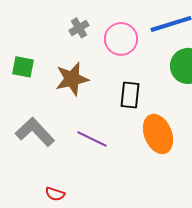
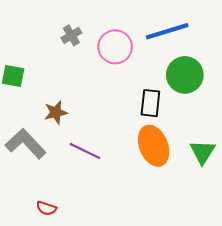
brown star: (72, 79) -> (56, 112), moved, size x0.7
black rectangle: (130, 95) -> (150, 103), moved

